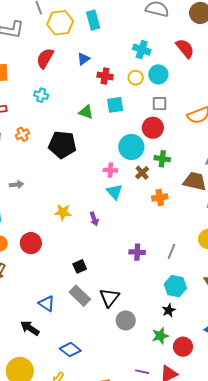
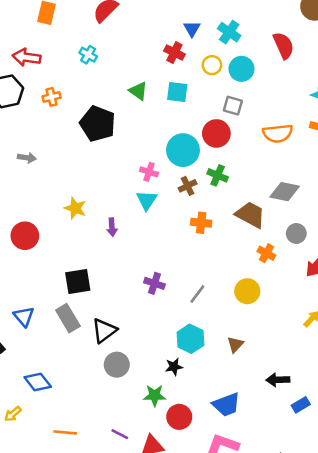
blue triangle: (83, 59) -> (192, 29), moved, turned -40
black square: (80, 266) -> (78, 282), size x1.5

